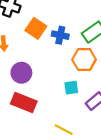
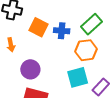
cyan square: (71, 88) -> (78, 77), size x1.5

